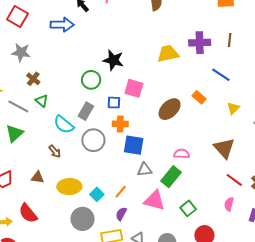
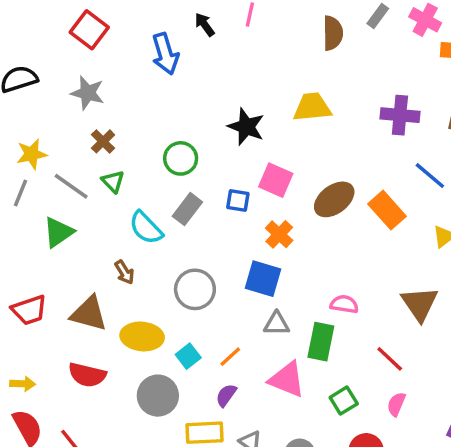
blue arrow: (62, 25) -> (165, 54), turned 65
yellow trapezoid: (168, 54) -> (312, 107), moved
green circle: (91, 80) -> (181, 158), moved
orange rectangle: (199, 97) -> (387, 210), size x1.5
brown ellipse: (170, 109) -> (334, 199), moved
orange cross: (120, 124) -> (279, 234), moved, turned 35
gray circle: (93, 140) -> (195, 289), moved
brown triangle: (38, 177) -> (89, 314), size x1.6
green rectangle: (171, 177) -> (321, 342), turned -35
red line: (234, 180) -> (390, 359), moved
pink semicircle: (229, 204) -> (396, 404), moved
red semicircle: (28, 213) -> (87, 375), moved, turned -45

